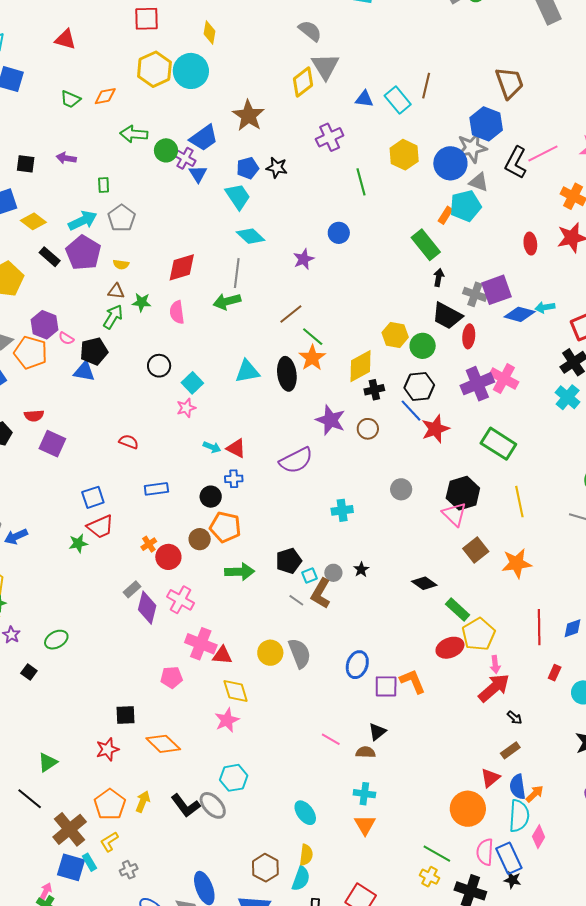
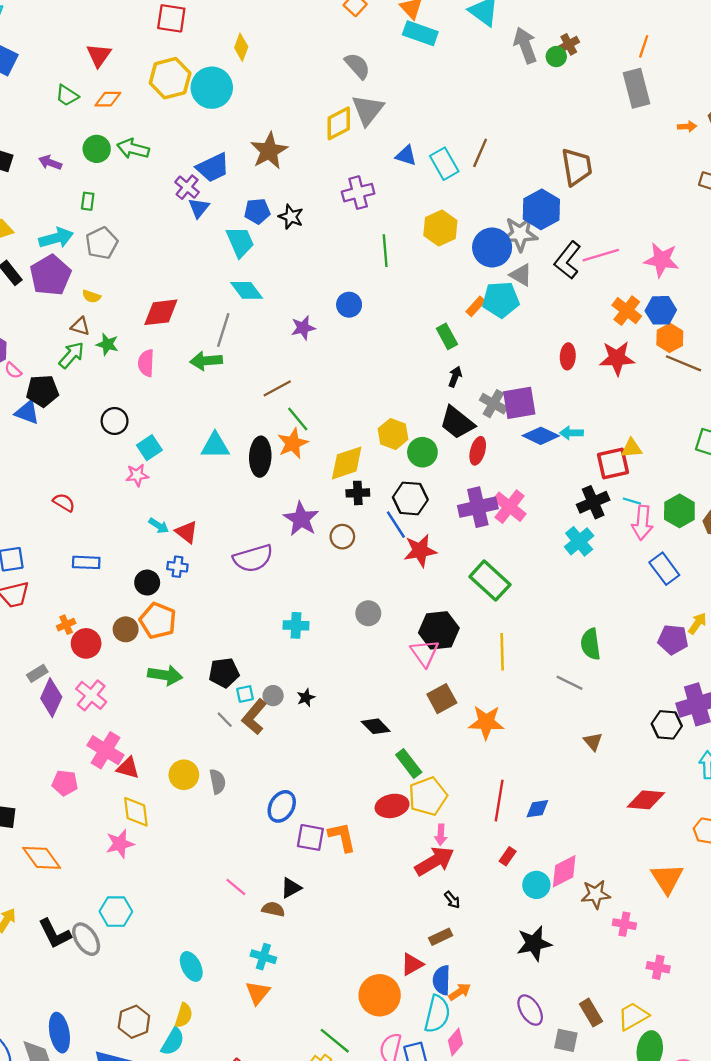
red triangle: (65, 39) -> (99, 55), moved, turned 40
green circle: (166, 150) -> (97, 149), moved
green rectangle: (426, 245) -> (447, 336), size x0.7
gray semicircle: (300, 653) -> (217, 781), size x0.7

